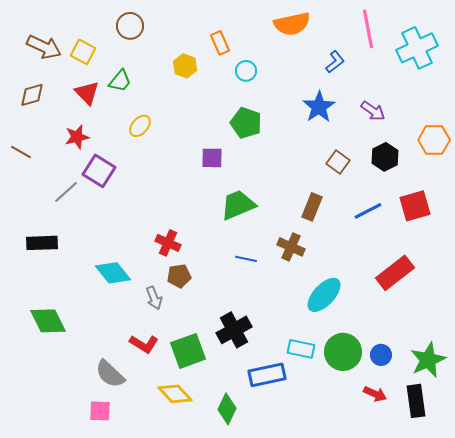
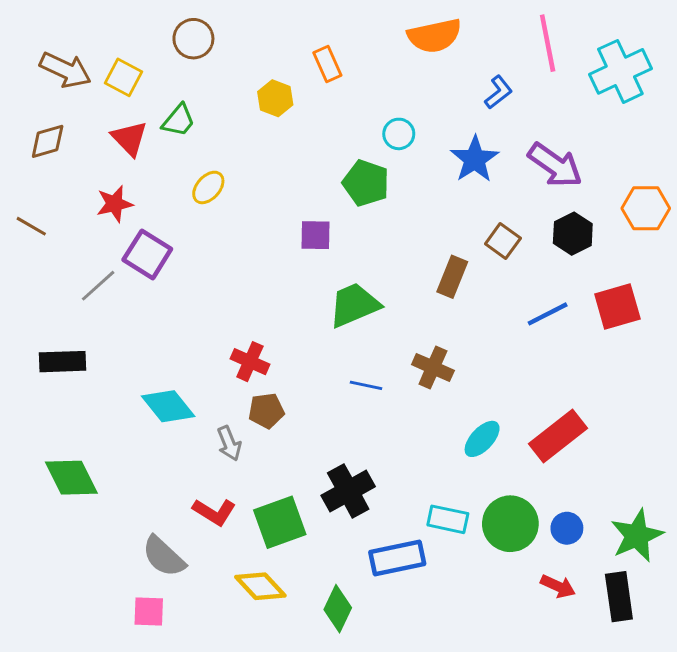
cyan circle: (246, 71) -> (399, 134), moved
purple arrow: (373, 111) -> (555, 165), size x1.5
brown rectangle: (312, 207) -> (452, 277), moved
red rectangle: (395, 273) -> (558, 436), moved
cyan ellipse: (324, 295) -> (482, 439), size x0.7

